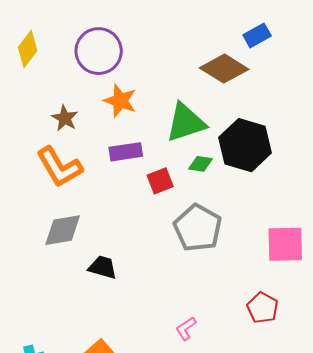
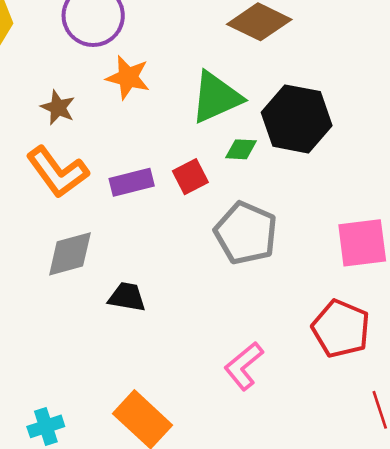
purple rectangle: (126, 152) -> (132, 182), moved
red pentagon: (263, 308) -> (341, 329), size x1.4
pink L-shape: (186, 329) -> (244, 366), size x1.5

